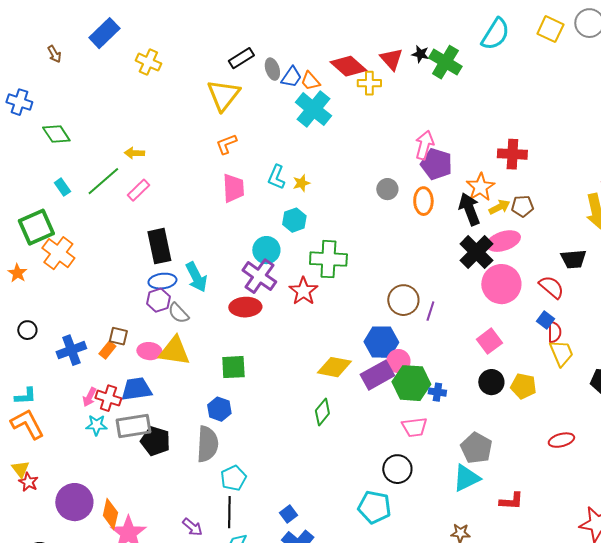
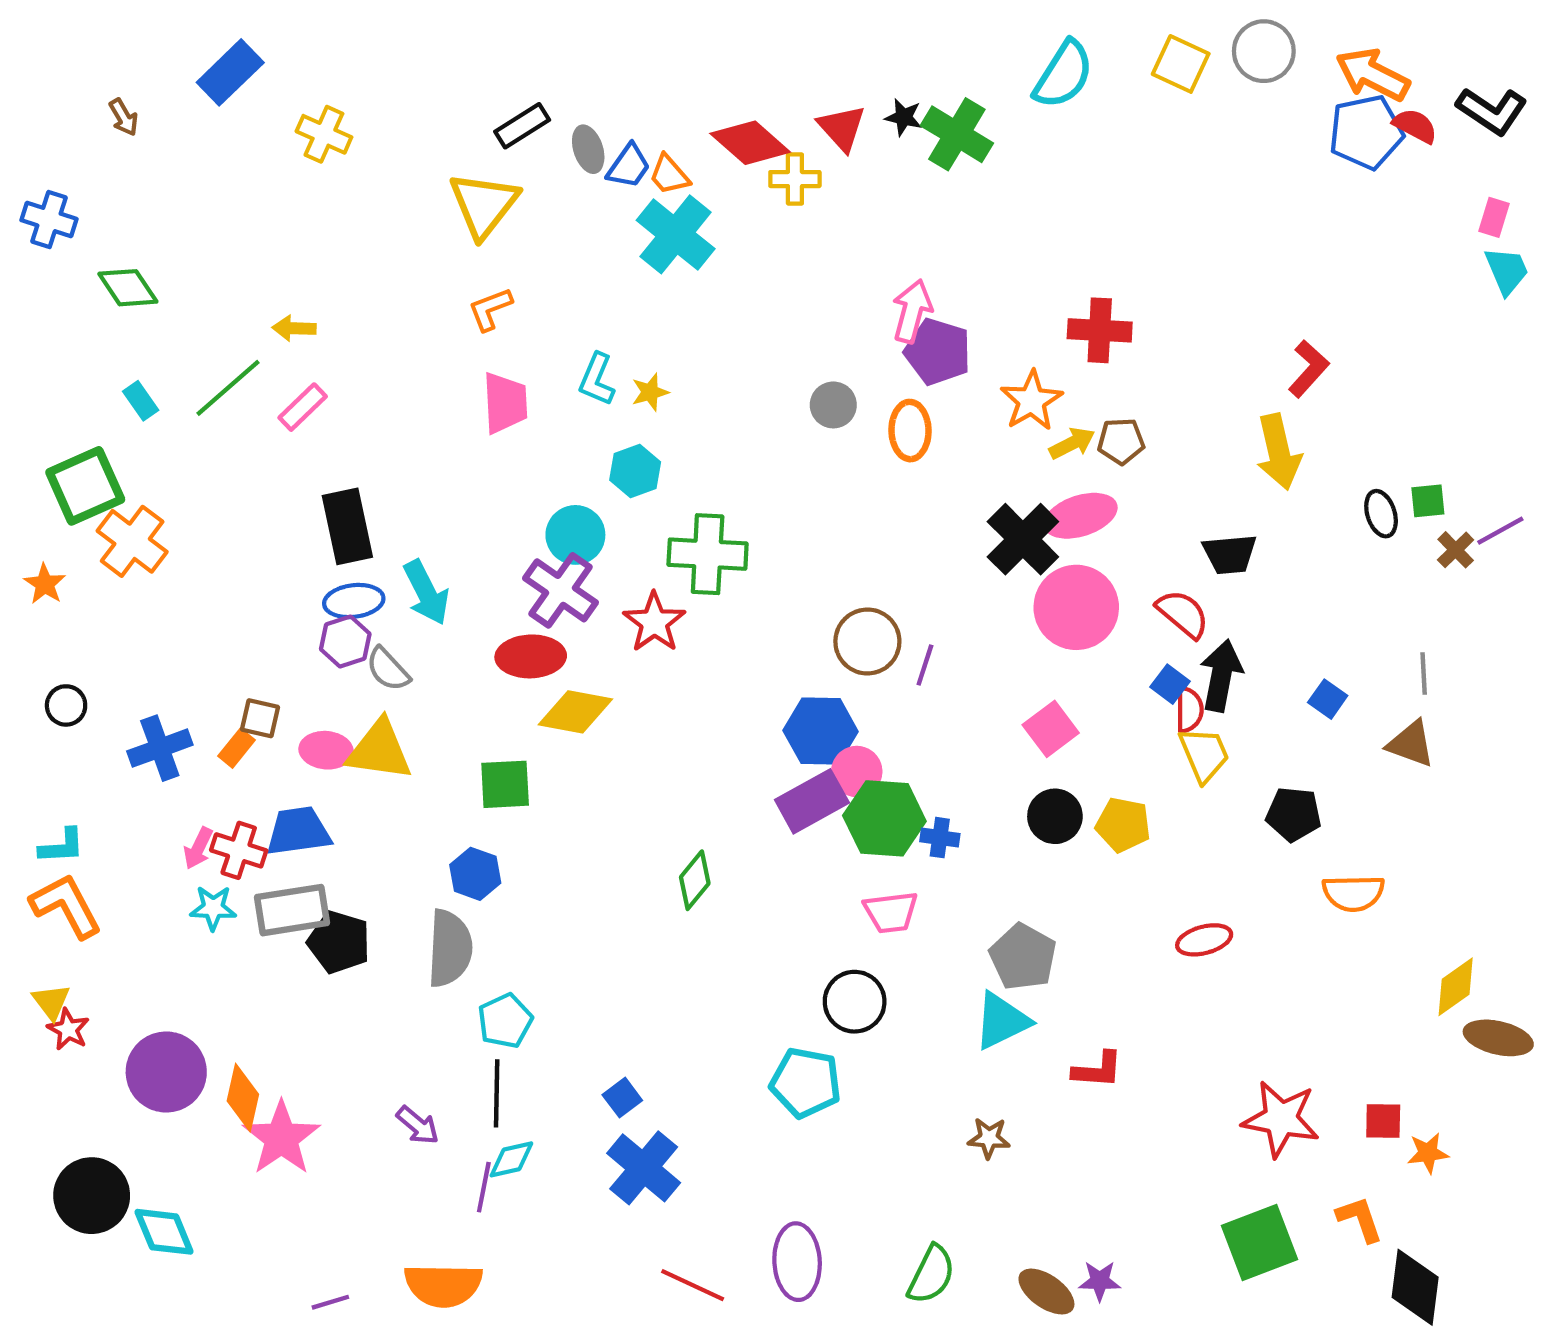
black arrow: (469, 209) -> (1221, 676), moved, turned 32
yellow diamond: (334, 367) -> (575, 712), moved

